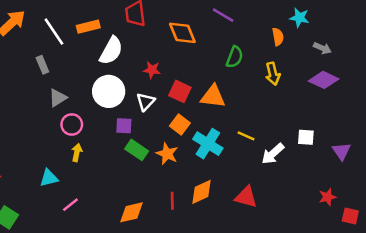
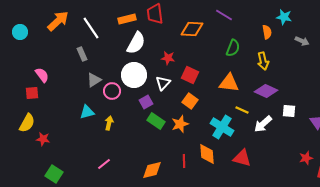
orange rectangle: (88, 27) -> (127, 19), moved
orange diamond: (182, 33) -> (192, 29), turned -65
purple diamond: (324, 80) -> (266, 91), moved
orange triangle: (213, 96) -> (229, 83), moved
pink circle: (72, 124) -> (112, 91), moved
purple square: (124, 126) -> (146, 102), turned -32
cyan cross: (208, 144) -> (222, 127), moved
orange star: (167, 154) -> (180, 124), turned 30
cyan triangle: (49, 178) -> (87, 112), moved
orange diamond: (201, 192) -> (207, 154), turned -70

